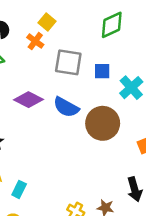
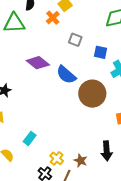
gray square: (68, 62) -> (75, 40), size x0.6
cyan rectangle: (19, 189) -> (30, 138), moved

